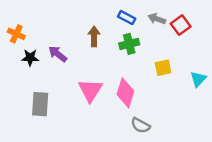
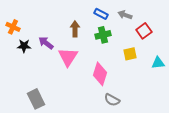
red square: (181, 25) -> (144, 31), moved
cyan triangle: (198, 79) -> (158, 63), turned 40
pink triangle: (90, 90) -> (68, 57), moved
gray rectangle: (40, 104) -> (36, 99), moved, turned -30

